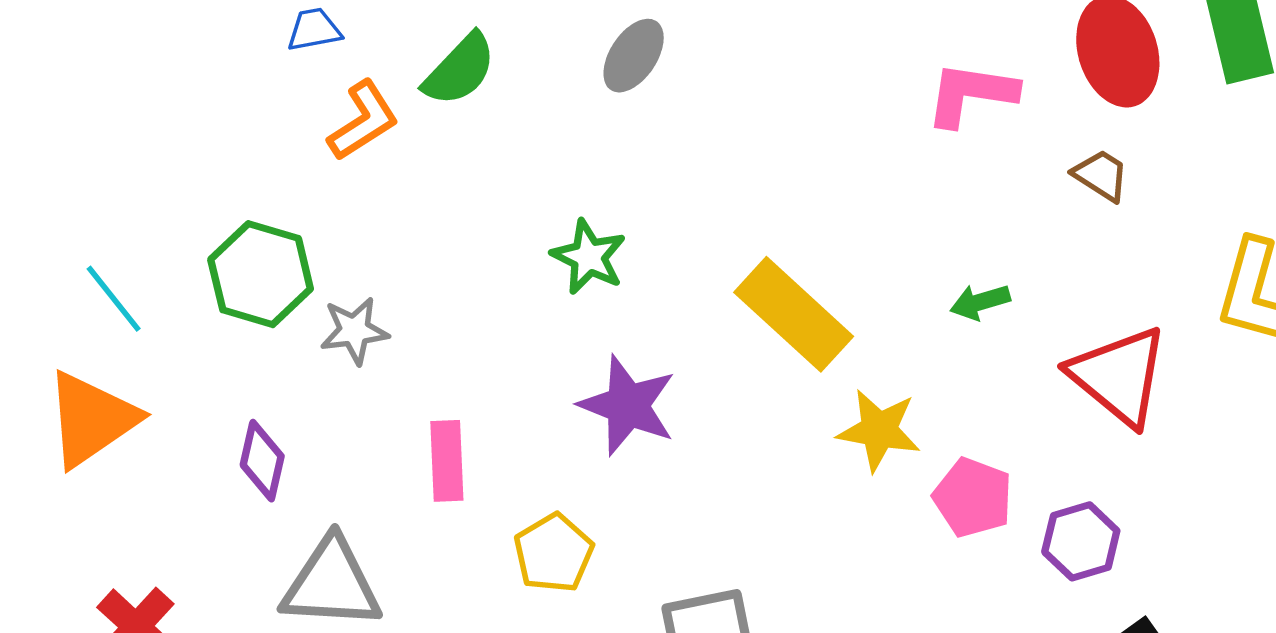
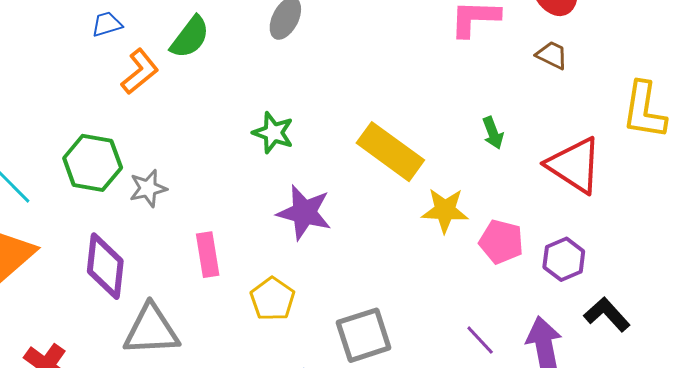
green arrow: (980, 302) -> (493, 133), turned -88
purple diamond: (262, 461) -> (105, 266), size x1.5

